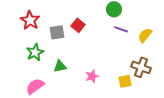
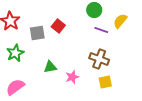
yellow semicircle: (145, 35) -> (120, 21), moved
green triangle: (60, 66) -> (50, 67), moved
brown cross: (141, 67) -> (99, 59), moved

